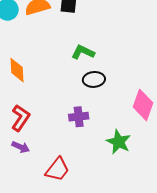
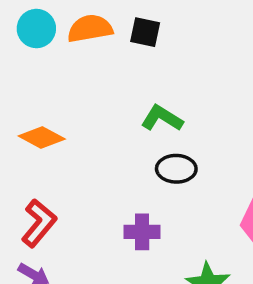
orange diamond: (17, 70) -> (42, 138), turned -65

